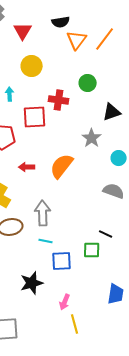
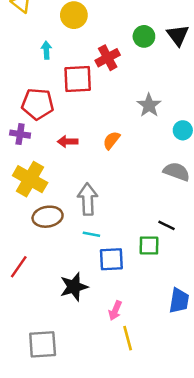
red cross: (59, 100) -> (108, 58), turned -36
black triangle: (112, 112) -> (178, 35), moved, turned -48
orange semicircle: (62, 166) -> (111, 140), size x0.6

